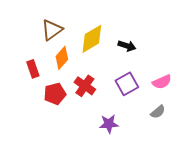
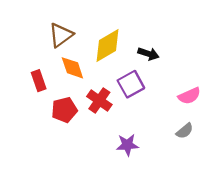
orange diamond: (62, 58) -> (72, 68), turned -60
purple square: (127, 84) -> (131, 84), moved

